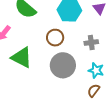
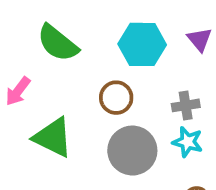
cyan star: (96, 70) -> (188, 142), moved

